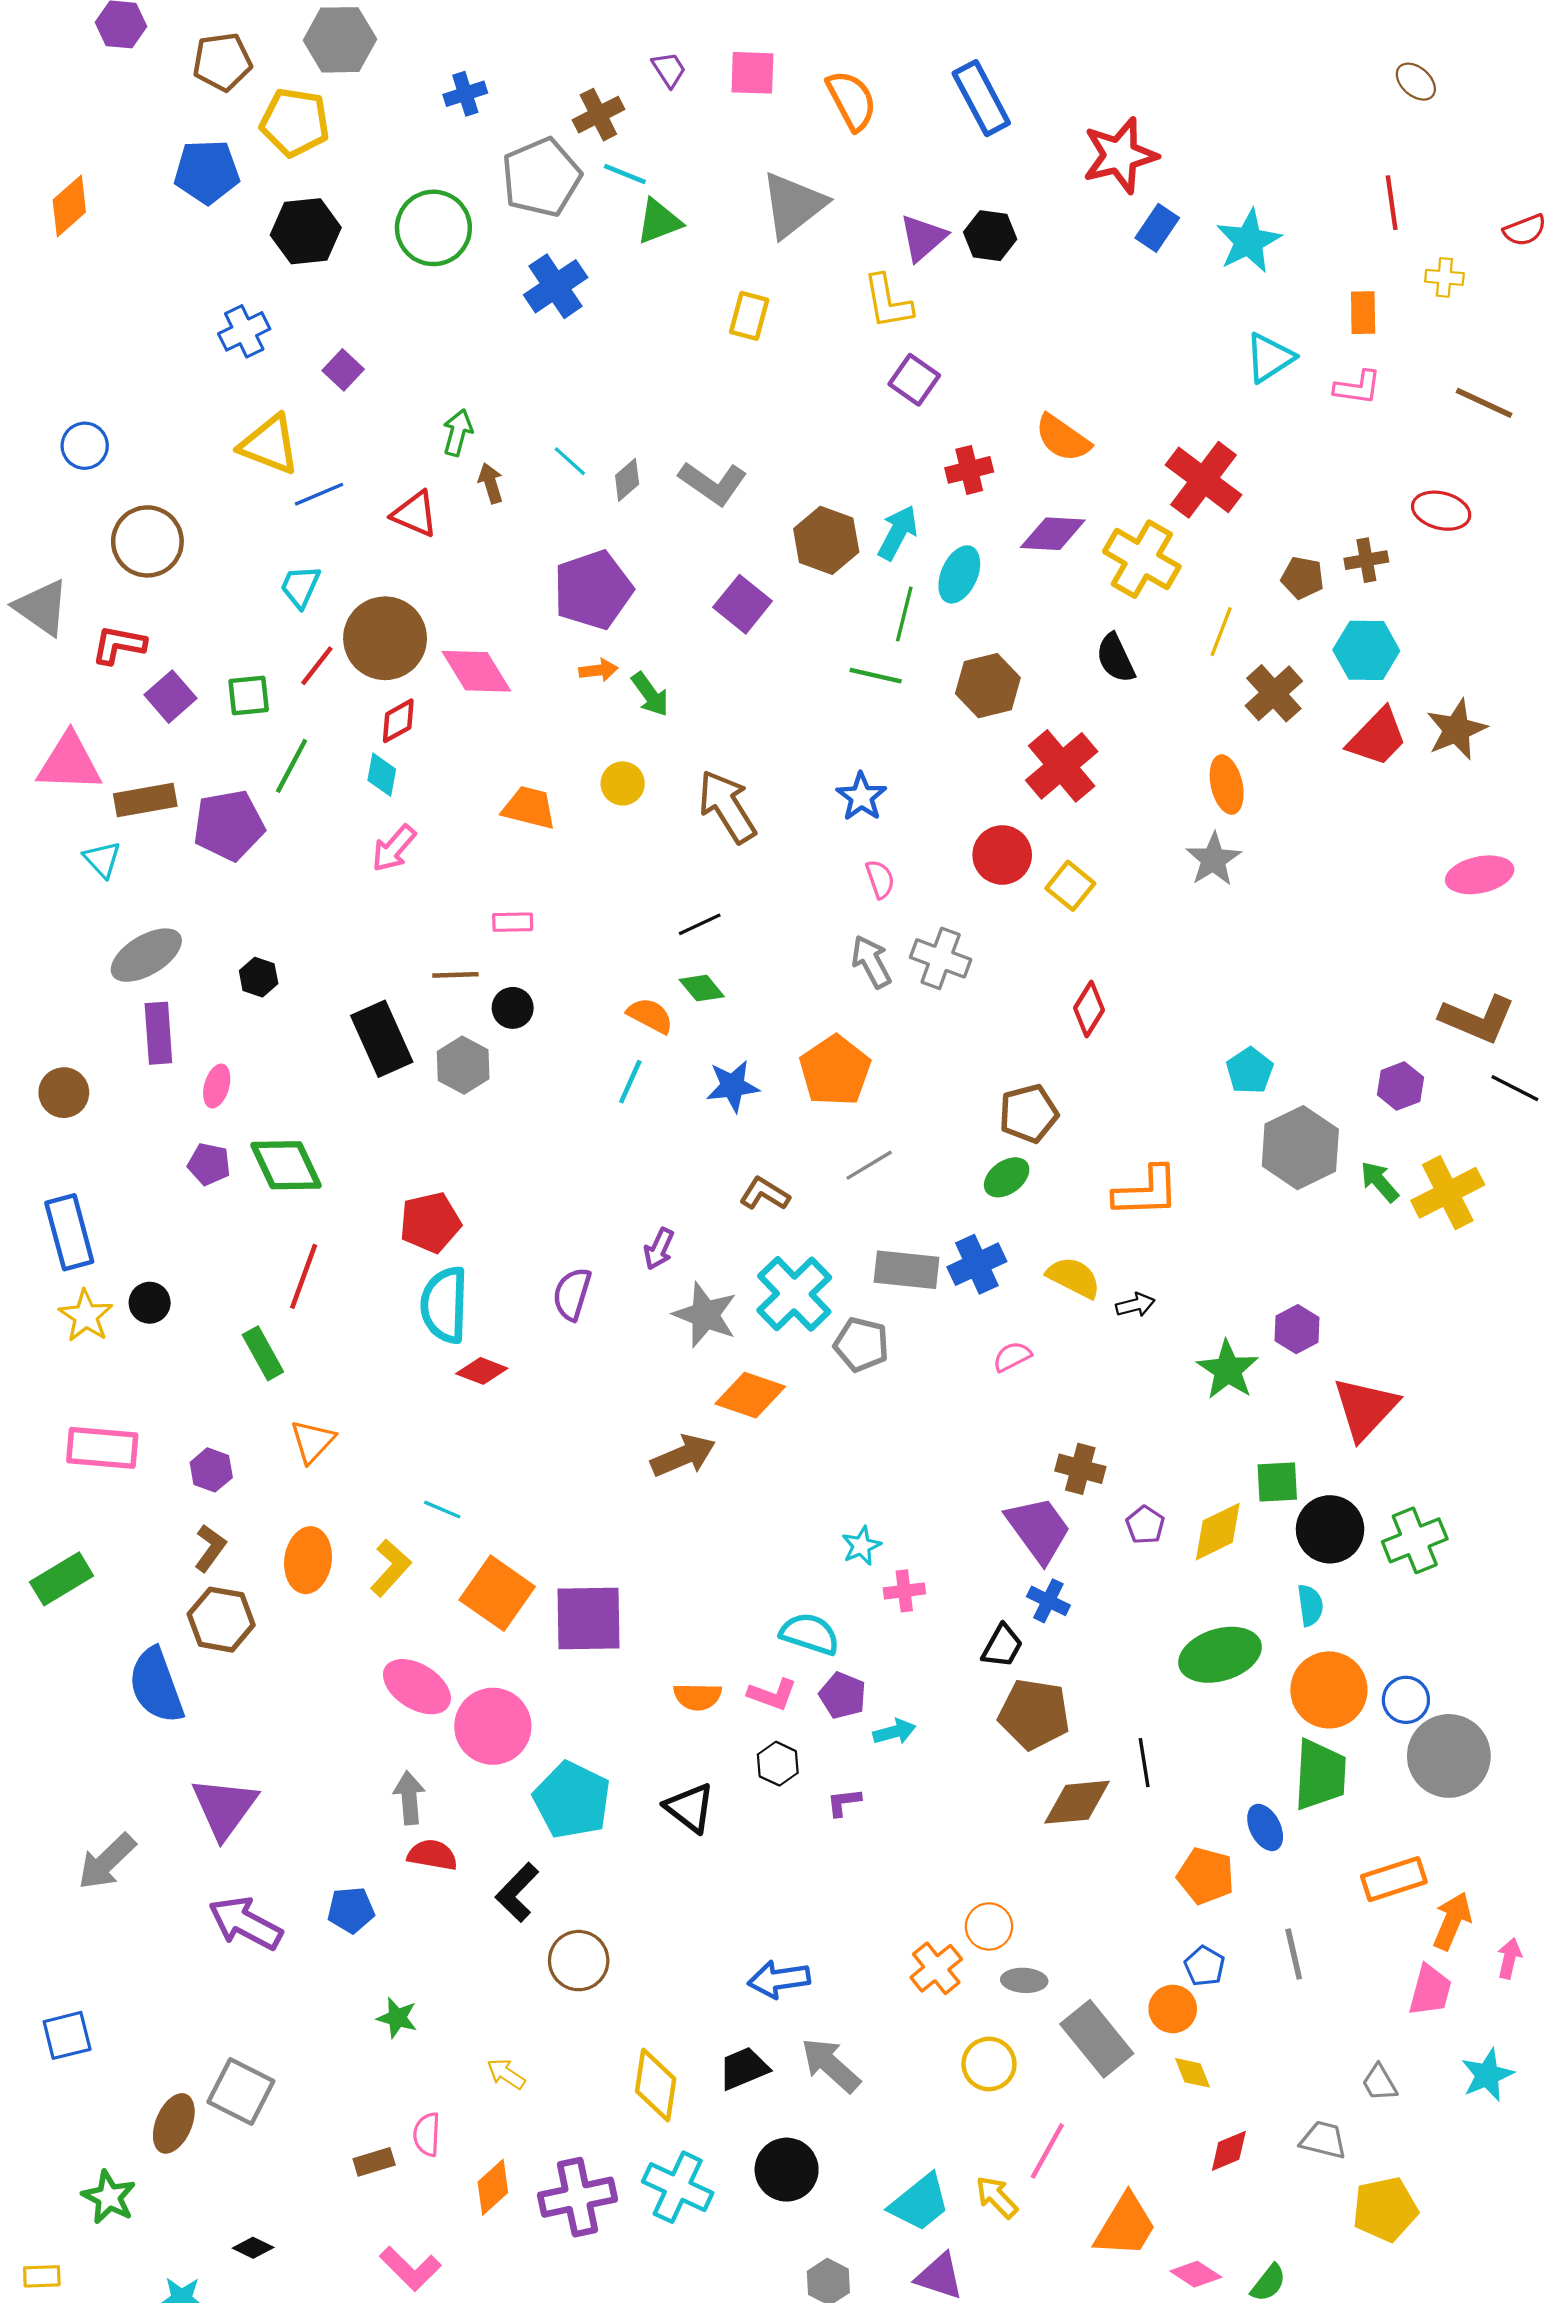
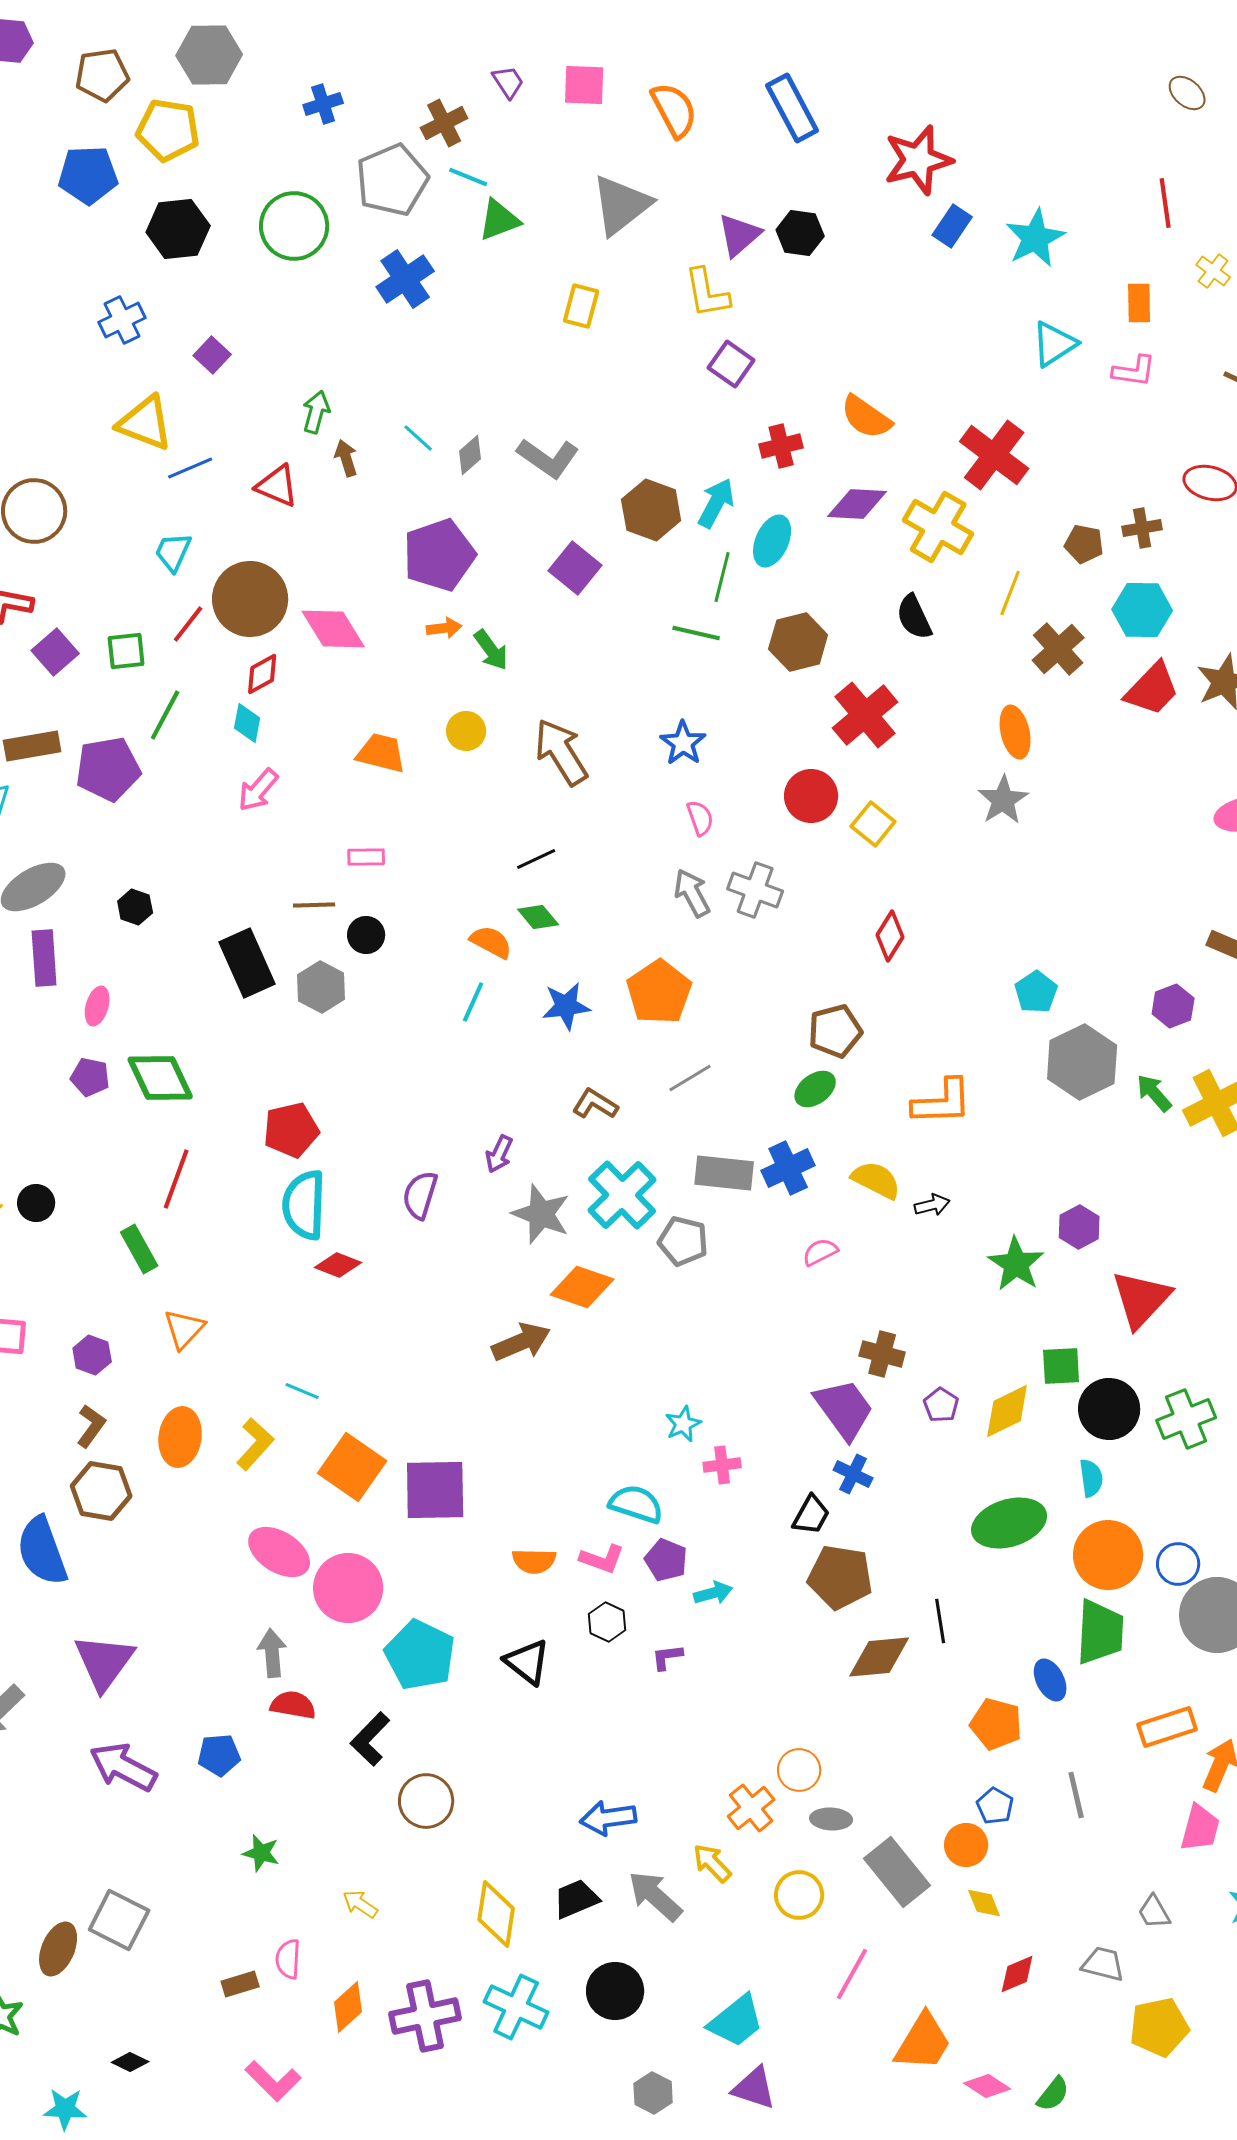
yellow cross: (1444, 277) -> (1213, 271), turned 32
yellow arrow: (997, 2197) -> (712, 1863), moved

